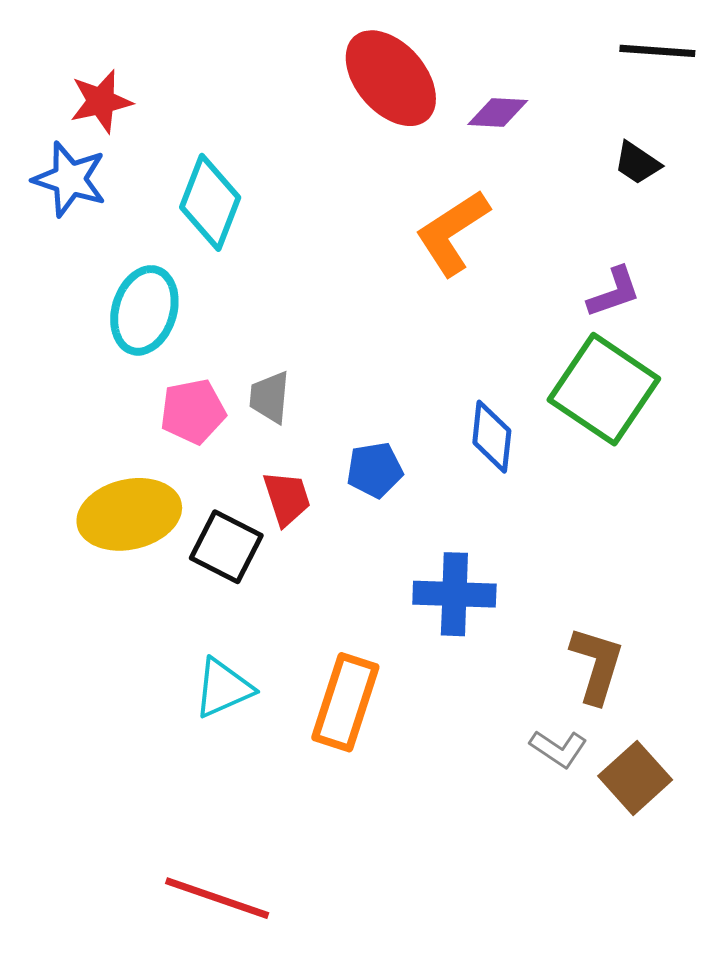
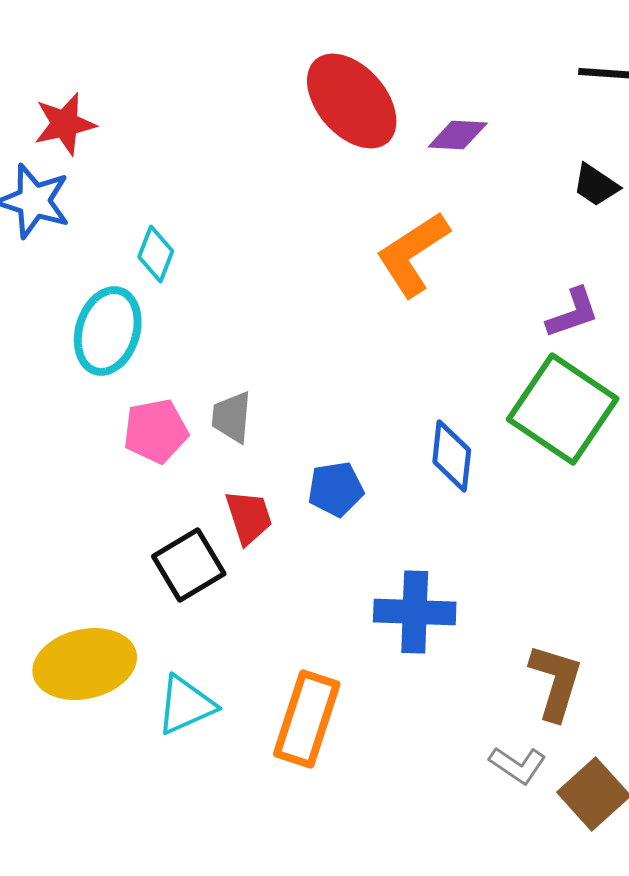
cyan diamond: (210, 202) -> (156, 254), moved, size x0.6
yellow ellipse: (129, 514) -> (85, 664), moved
black square: (226, 547) -> (189, 565), turned 32

